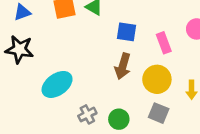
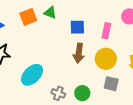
pink rectangle: (164, 43) -> (106, 31), turned 42
gray cross: (87, 114) -> (58, 93), turned -32

